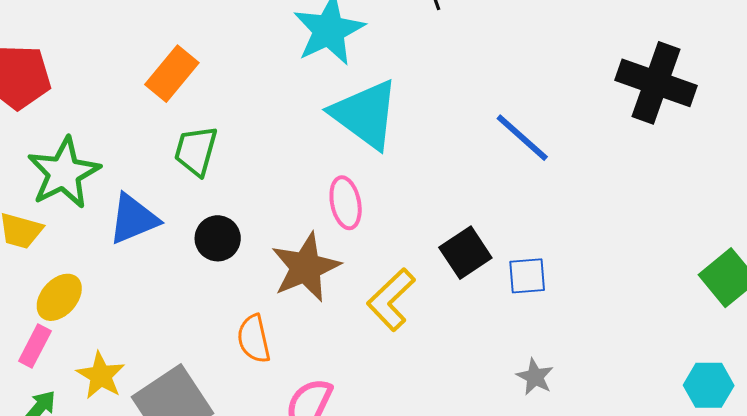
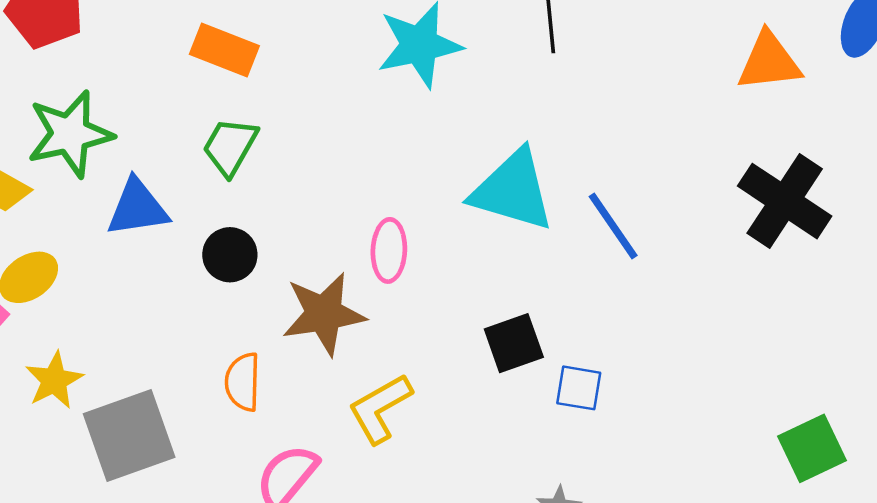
orange rectangle: (172, 74) -> (224, 50), turned 58
cyan triangle: (365, 114) -> (513, 190), moved, turned -34
yellow L-shape: (391, 300) -> (380, 408), moved

